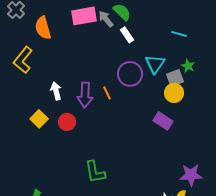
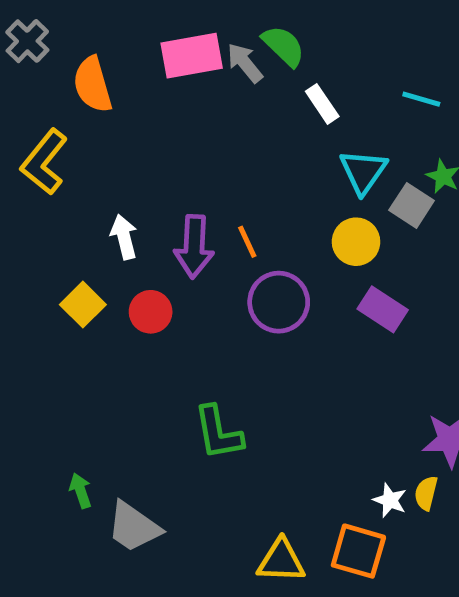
white rectangle: (127, 35) -> (322, 104), moved
purple circle: (130, 74) -> (279, 302), moved
gray square: (175, 78) -> (412, 205), turned -36
yellow circle: (174, 93) -> (356, 242), moved

